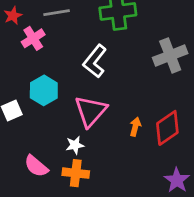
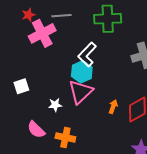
pink cross: (33, 38) -> (42, 33), size x1.5
cyan hexagon: (44, 90) -> (82, 72), moved
white star: (75, 145) -> (55, 105), moved

